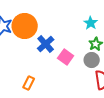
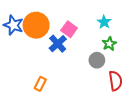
pink square: (66, 57) -> (69, 29), moved
gray circle: (92, 60) -> (97, 60), moved

